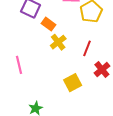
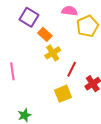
red line: (87, 48) -> (72, 69), moved

